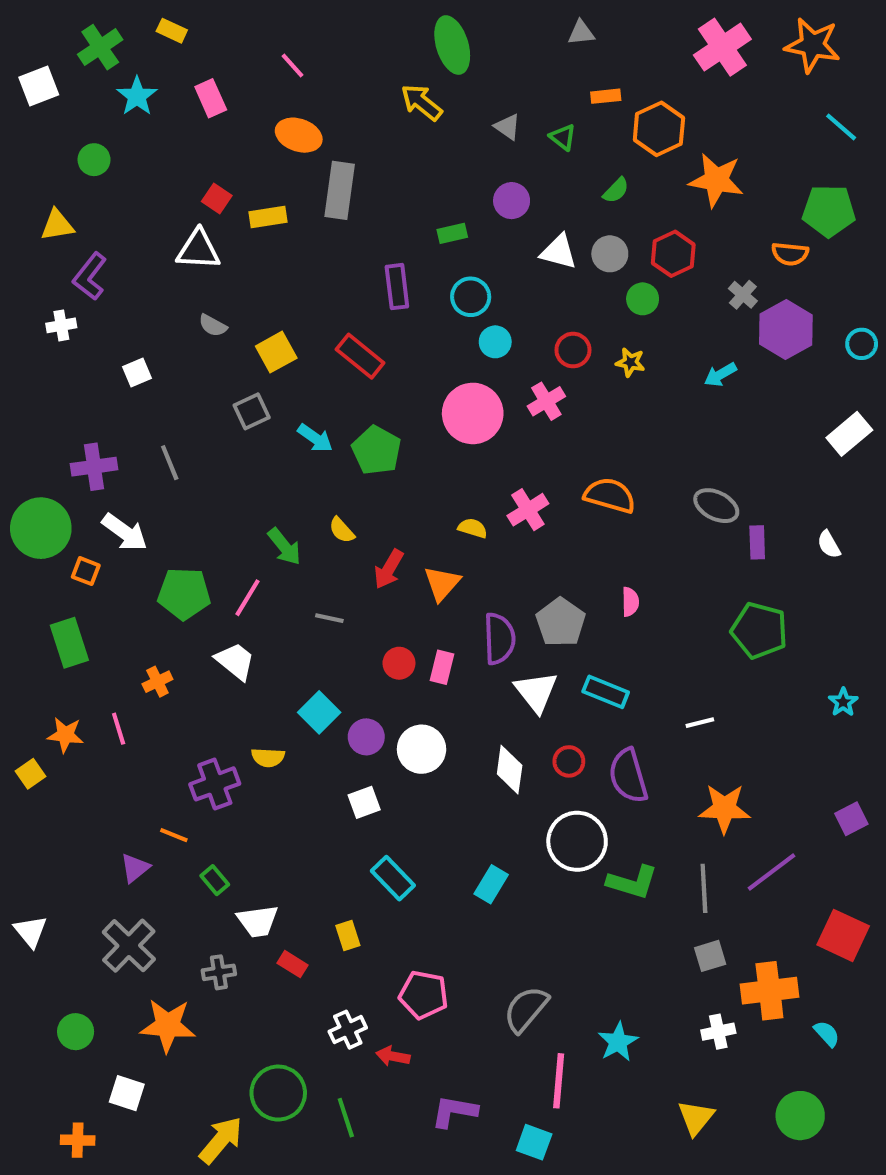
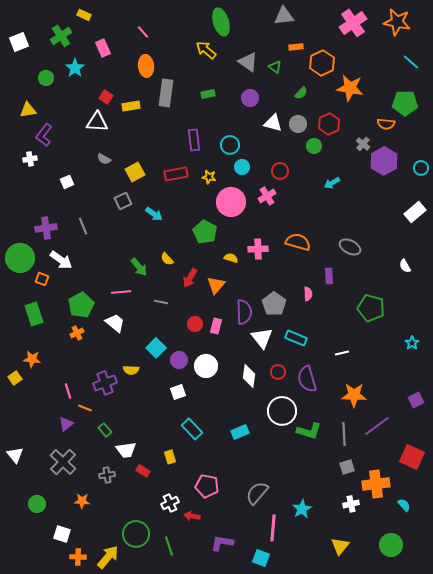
gray triangle: (581, 33) -> (284, 16), size x1.5
green cross: (100, 47) -> (61, 36), moved
cyan star: (137, 96) -> (75, 68), moved
gray triangle: (507, 127) -> (248, 62), size x1.5
orange ellipse: (299, 135) -> (146, 66), turned 65
green rectangle: (452, 233) -> (208, 94), moved
red rectangle: (360, 356) -> (176, 174), turned -50
yellow star: (630, 362) -> (209, 177), moved
cyan arrow: (720, 375) -> (332, 183), moved
green pentagon: (376, 450) -> (205, 232), moved
pink cross: (528, 510) -> (258, 249), turned 30
purple rectangle: (757, 542) -> (329, 276), moved
green pentagon: (184, 594) -> (81, 305), moved, turned -30
pink line: (248, 598) -> (121, 292), turned 54
pink line: (119, 729) -> (68, 391), moved
cyan rectangle: (491, 884) -> (240, 432), turned 36
orange star: (168, 1025) -> (82, 501), size x0.6
orange cross: (78, 1140) -> (78, 557), moved

